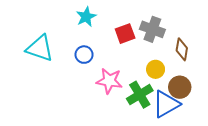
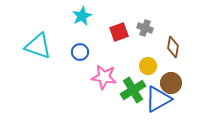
gray cross: (152, 29) -> (145, 28), size x0.7

